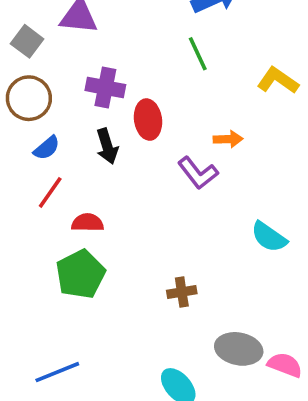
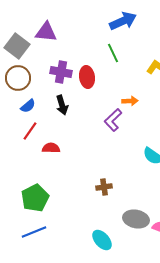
gray square: (27, 41) -> (17, 46), size x1.4
red ellipse: (148, 120) -> (87, 77), moved
purple L-shape: (198, 173) -> (113, 120), turned 85
green pentagon: (80, 274) -> (35, 198), moved

